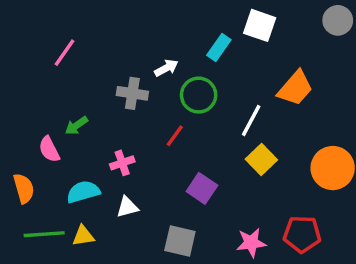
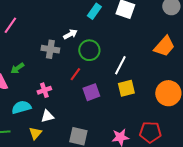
cyan rectangle: (219, 48) -> (94, 11), moved
orange trapezoid: (295, 88) -> (164, 46), moved
yellow square: (261, 160) -> (126, 88), turned 30
purple square: (202, 188) -> (91, 92), moved, turned 36
yellow triangle: (83, 236) -> (35, 133), moved, turned -40

